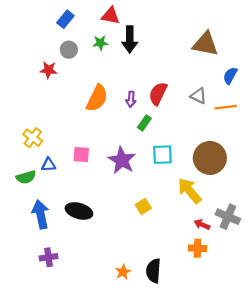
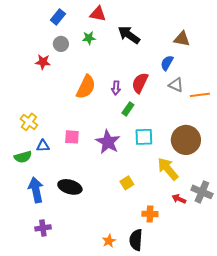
black arrow: (130, 39) -> (129, 35), moved, turned 125
brown triangle: (205, 44) -> (182, 39), size x0.7
blue semicircle: (230, 76) -> (167, 63), moved
orange cross: (197, 248) -> (150, 214), moved

